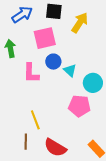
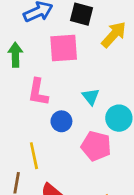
blue circle: (53, 62) -> (61, 121), moved

